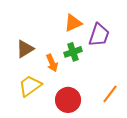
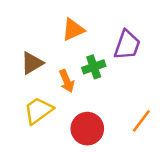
orange triangle: (73, 23) -> (73, 30), moved

